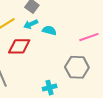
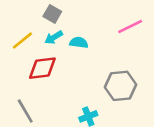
pink line: (89, 37) -> (130, 26), moved

